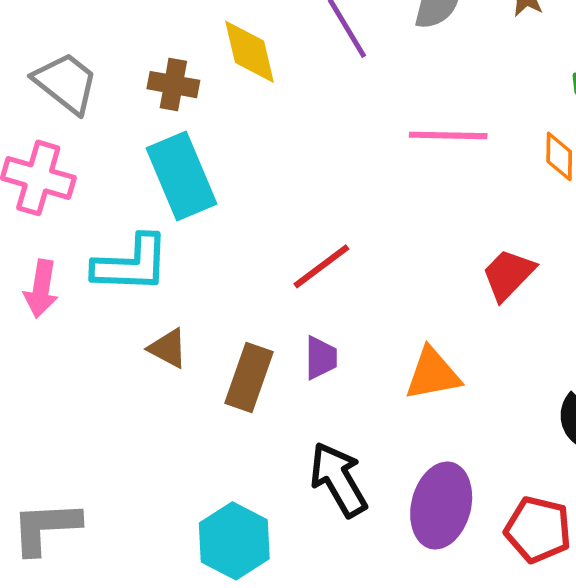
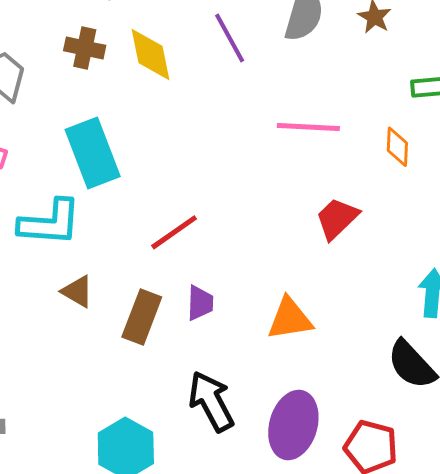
brown cross: (173, 85) -> (85, 48), moved
red line: (321, 266) -> (174, 232), moved
red trapezoid: (508, 274) -> (337, 218), moved

